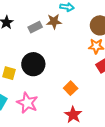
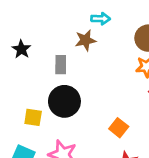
gray rectangle: (35, 27) -> (61, 65), moved, turned -56

